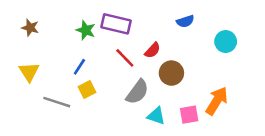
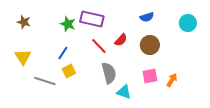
cyan circle: (226, 42) -> (188, 23), moved
brown circle: (171, 73) -> (150, 45), moved
gray semicircle: (137, 92) -> (109, 73), turned -50
orange arrow: (217, 101) -> (172, 80), size x0.6
pink square: (189, 115) -> (150, 76), moved

